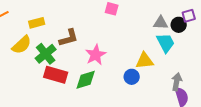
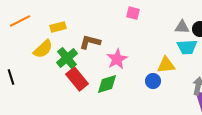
brown L-shape: (69, 38) -> (90, 42), turned -150
cyan trapezoid: (166, 43) -> (187, 47), turned 115
red rectangle: (56, 75) -> (77, 79), turned 35

